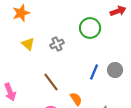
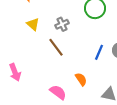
brown line: (51, 82) -> (56, 47), moved

